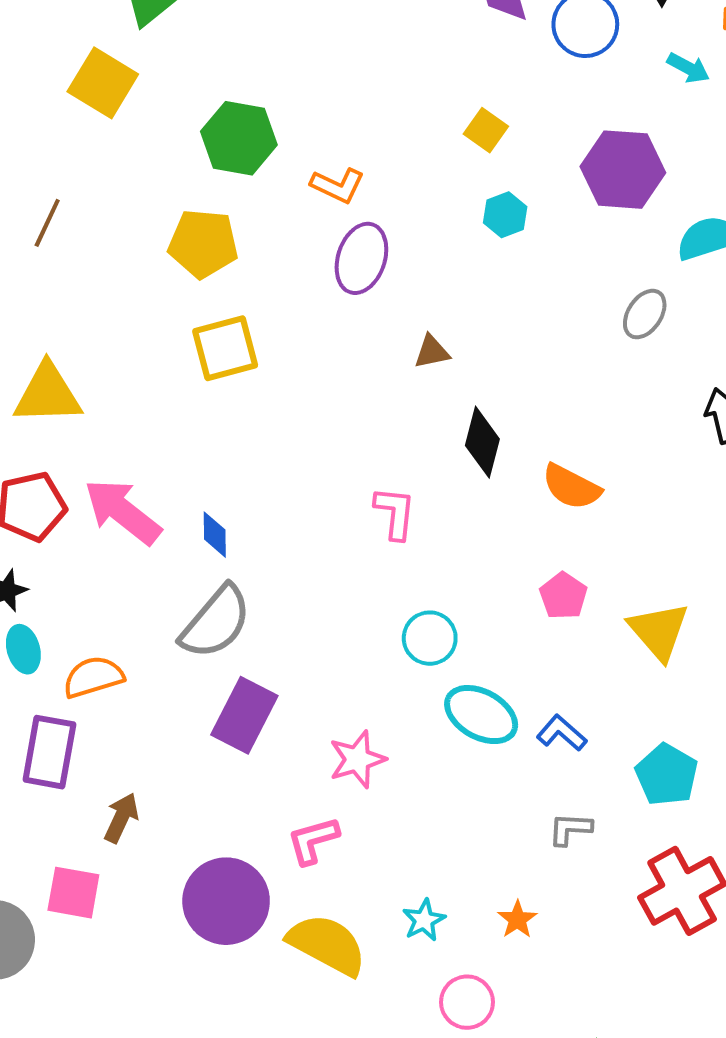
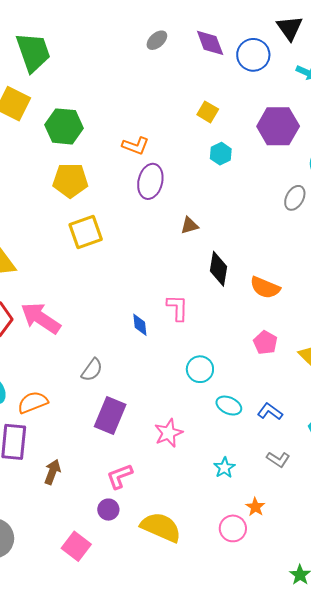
green hexagon: (239, 138) -> (64, 126), moved
blue diamond: (215, 535) -> (140, 325), moved
gray semicircle: (216, 622) -> (92, 370), size x0.6
cyan ellipse: (481, 715) -> (229, 406), size x0.7
gray L-shape: (570, 829) -> (278, 459), turned -145
pink L-shape: (313, 840) -> (120, 476), moved
pink square: (73, 893) -> (76, 546), moved, turned 32
purple circle: (226, 901) -> (108, 510), size x0.5
cyan star: (424, 920) -> (224, 468), moved
pink circle: (467, 1002) -> (233, 528), moved

